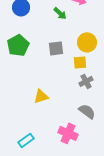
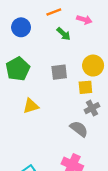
yellow triangle: (41, 96) -> (31, 106), moved
gray semicircle: (87, 111) -> (79, 129), moved

